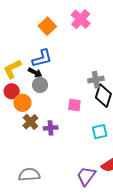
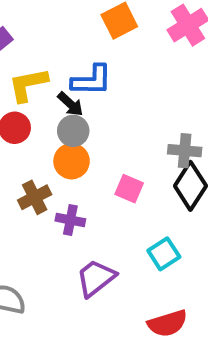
orange circle: (22, 103) -> (72, 161), moved
cyan square: (100, 132) -> (164, 254), turned -35
purple trapezoid: (86, 176) -> (96, 278), moved

